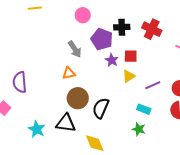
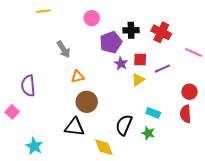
purple pentagon: (102, 39) -> (111, 42), turned 30
gray arrow: (75, 49) -> (64, 49), moved
purple line: (153, 85) -> (162, 69), moved
black semicircle: (101, 108) -> (124, 125), moved
cyan star: (37, 129) -> (34, 146), moved

